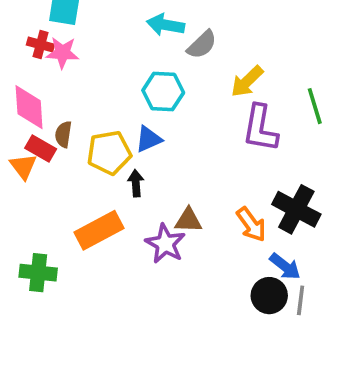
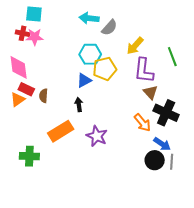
brown semicircle: (63, 134) -> (43, 96), moved
yellow pentagon: (109, 153) -> (105, 69), moved
orange triangle: (23, 166) -> (18, 99), turned 35
brown triangle: (188, 220) -> (150, 92), moved, turned 49

